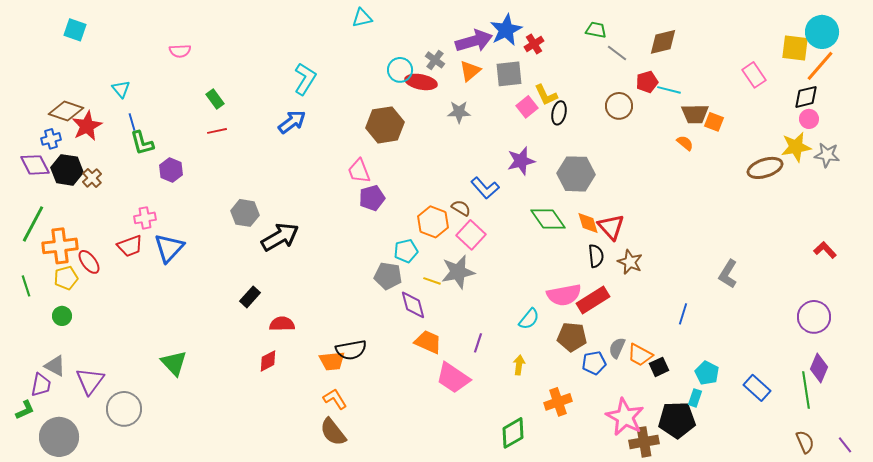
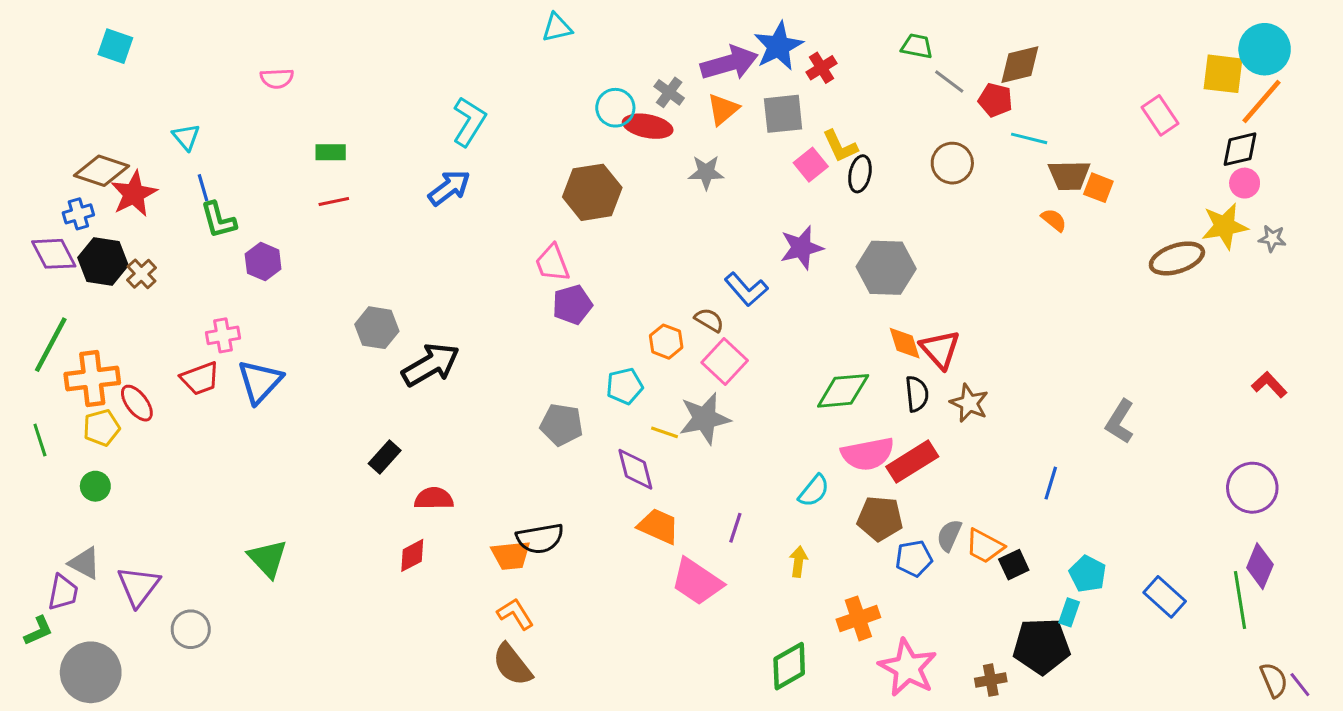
red pentagon: (647, 82) -> (995, 100), moved, turned 30
green rectangle: (215, 99) -> (331, 152), turned -54
gray star: (827, 155) -> (1272, 238), size x0.7
green diamond: (548, 219) -> (843, 391), moved, turned -60
orange hexagon: (433, 222) -> (666, 342), size x0.7
gray pentagon: (388, 276) -> (561, 425), moved
gray circle: (124, 409) -> (191, 629), size x0.7
pink star: (625, 417) -> (908, 668), moved
brown cross: (644, 442) -> (991, 680), size x0.7
brown semicircle: (805, 442) -> (1274, 680), moved

